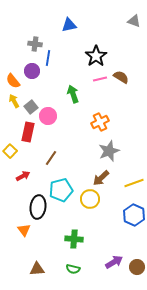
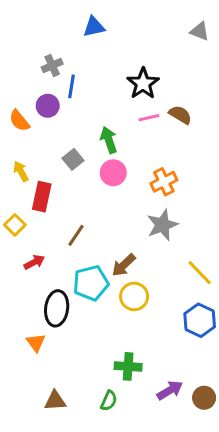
blue triangle: (69, 25) -> (94, 27), moved
gray cross: (35, 44) -> (52, 66), turned -32
yellow arrow: (14, 101) -> (21, 171), moved
gray square: (31, 107) -> (73, 159), moved
pink circle: (48, 116) -> (113, 173), moved
orange cross: (100, 122) -> (164, 182), moved
brown arrow: (101, 178) -> (124, 265), moved
yellow line: (134, 183) -> (200, 273), turned 66
green cross: (74, 239) -> (128, 366), moved
green semicircle: (73, 269) -> (109, 401), turned -80

